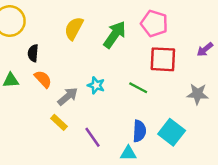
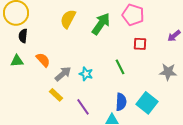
black semicircle: (33, 53) -> (23, 36), moved
red square: (163, 59) -> (140, 44), size x0.6
cyan star: (96, 85) -> (86, 74), moved
green line: (138, 88) -> (120, 67), turned 35

